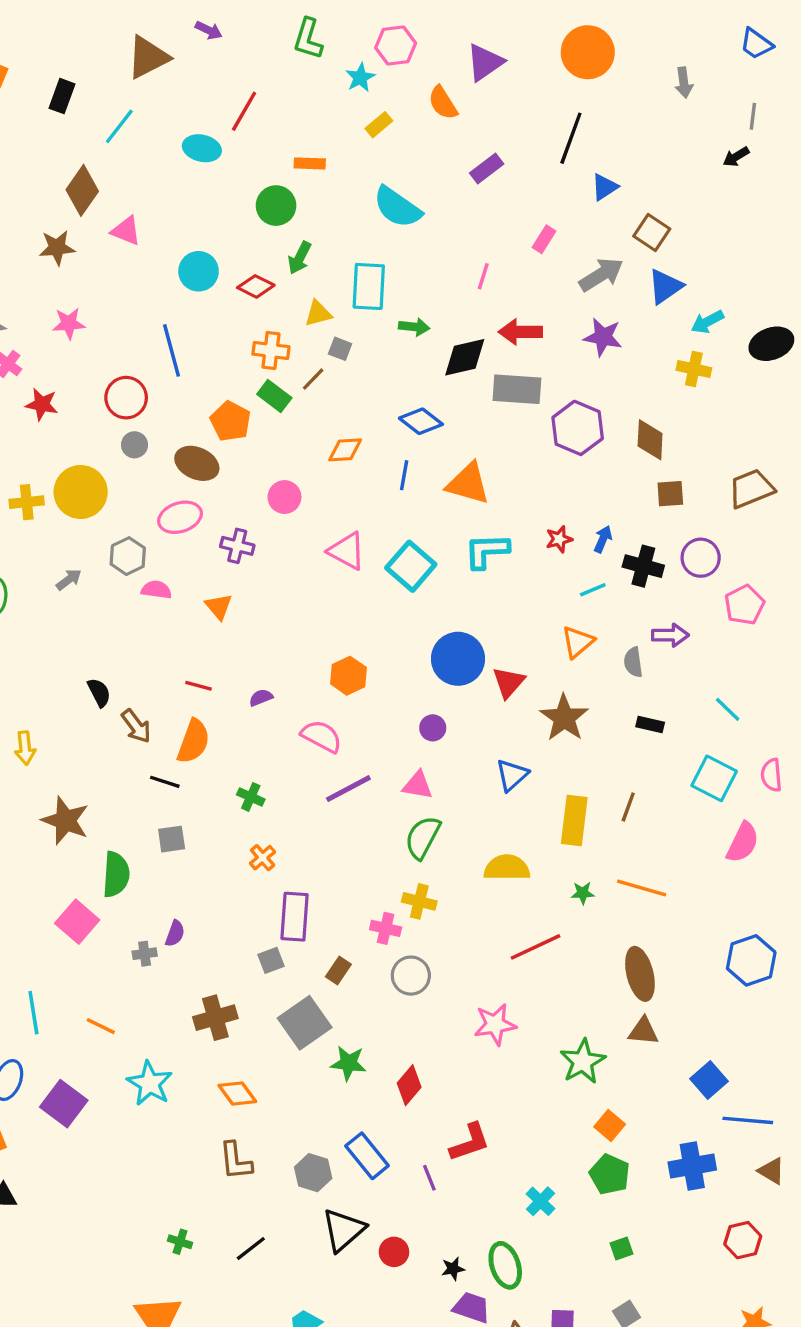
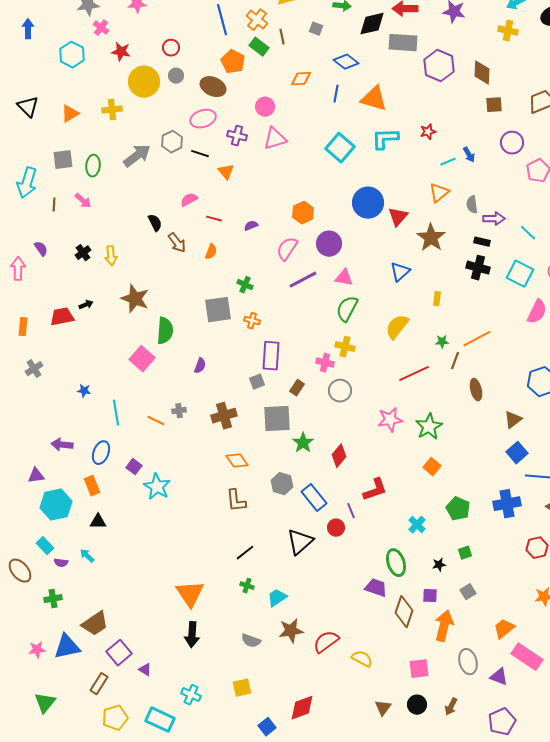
gray square: (340, 349) -> (316, 29), moved
blue line: (172, 350) -> (222, 20), moved
orange cross: (271, 350) -> (257, 20), turned 30
brown line: (313, 379) -> (282, 37), turned -56
red circle: (126, 398) -> (171, 48), size x0.7
yellow circle: (81, 492) -> (144, 82), moved
blue arrow: (603, 539) -> (469, 155), moved, turned 126
pink triangle: (347, 551) -> (275, 139), moved, turned -45
black cross: (643, 566) -> (478, 268), moved
gray arrow: (69, 580) -> (137, 156), size x1.8
pink semicircle: (156, 590) -> (189, 200), moved, turned -36
purple arrow: (670, 635) -> (494, 219), moved
purple circle: (433, 728) -> (329, 244), moved, size x1.6
pink semicircle: (322, 736) -> (287, 249), turned -85
orange semicircle: (193, 741) -> (211, 252), size x0.6
black line: (165, 782) -> (200, 154), moved
brown line: (628, 807) -> (455, 361), moved
yellow rectangle: (574, 821) -> (437, 299), size x0.5
gray square: (172, 839) -> (218, 310), moved, size x1.6
orange cross: (263, 858) -> (252, 321), turned -35
yellow semicircle: (507, 868) -> (397, 327), turned -52
orange line: (642, 888) -> (477, 339), turned -44
gray cross: (145, 954) -> (179, 411), moved
brown ellipse: (640, 974) -> (476, 390), size x0.7
gray square: (305, 1023) -> (277, 419), turned 32
brown triangle: (643, 1031) -> (513, 420), moved, turned -42
green star: (583, 1061) -> (429, 427), moved
green star: (348, 1063) -> (303, 443), turned 30
cyan star: (150, 1083) -> (157, 487), moved
purple square: (64, 1104) -> (134, 467), size x0.6
orange square: (610, 1126) -> (432, 467), moved
gray hexagon: (313, 1173) -> (282, 484), moved
green cross: (180, 1242) -> (247, 586), moved
red circle: (394, 1252) -> (336, 528), moved
black star: (453, 1269) -> (439, 565), moved

